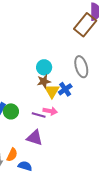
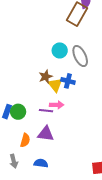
cyan circle: (44, 67) -> (60, 50), moved
blue cross: (65, 89) -> (68, 81), turned -32
orange semicircle: (12, 155) -> (25, 140), moved

